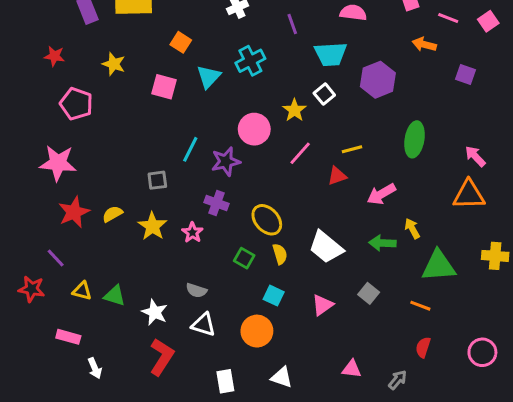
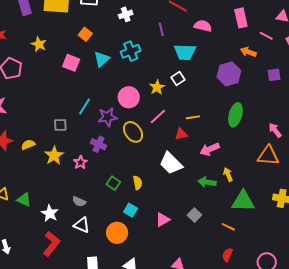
purple square: (466, 75) -> (274, 75), turned -32
purple hexagon: (378, 80) -> (229, 74), moved
yellow ellipse: (267, 220) -> (133, 132), moved
white trapezoid: (326, 247) -> (171, 163), moved

